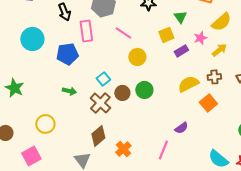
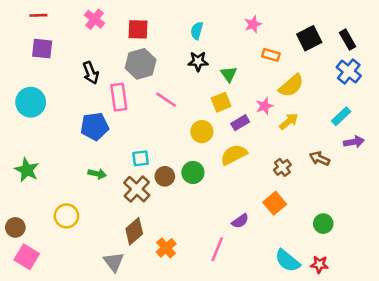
green triangle: (180, 17) -> (229, 74), moved
cyan circle: (32, 39) -> (31, 102), moved
yellow circle: (137, 57) -> (202, 132), moved
brown cross: (214, 77) -> (282, 167), moved, turned -32
cyan square: (103, 79) -> (141, 158), turned 32
yellow semicircle: (188, 84) -> (234, 155), moved
orange square: (208, 103) -> (275, 203), moved
pink square: (31, 156) -> (27, 257), moved, turned -30

